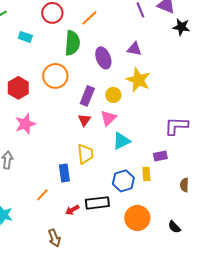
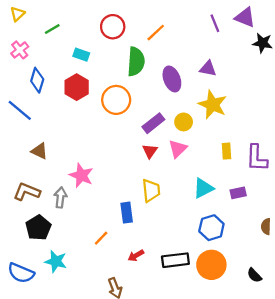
red hexagon: (18, 88) -> (77, 87), moved
purple rectangle: (87, 96) -> (153, 123), turned 30
pink star: (25, 124) -> (81, 175), moved, turned -30
purple L-shape: (176, 126) -> (257, 158), turned -90
cyan triangle: (121, 141) -> (203, 188), moved
yellow rectangle: (146, 174) -> (227, 151), moved
blue hexagon: (123, 181) -> (211, 228), moved
black rectangle: (97, 203) -> (175, 260), moved

